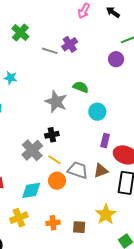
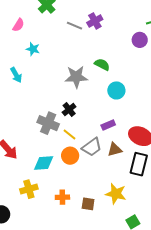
gray star: (56, 102) -> (76, 77), turned -30
black cross: (52, 135) -> (69, 109), turned -32
purple rectangle: (105, 140) -> (108, 125), moved, turned 48
gray cross: (32, 150) -> (48, 123), turned -30
gray trapezoid: (78, 170) -> (92, 147), turned 120
yellow star: (106, 214) -> (116, 194), turned -30

